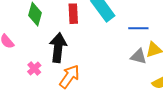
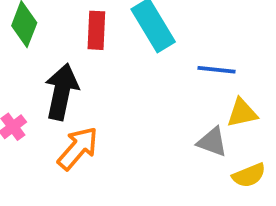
gray triangle: (139, 56) -> (212, 142), moved

